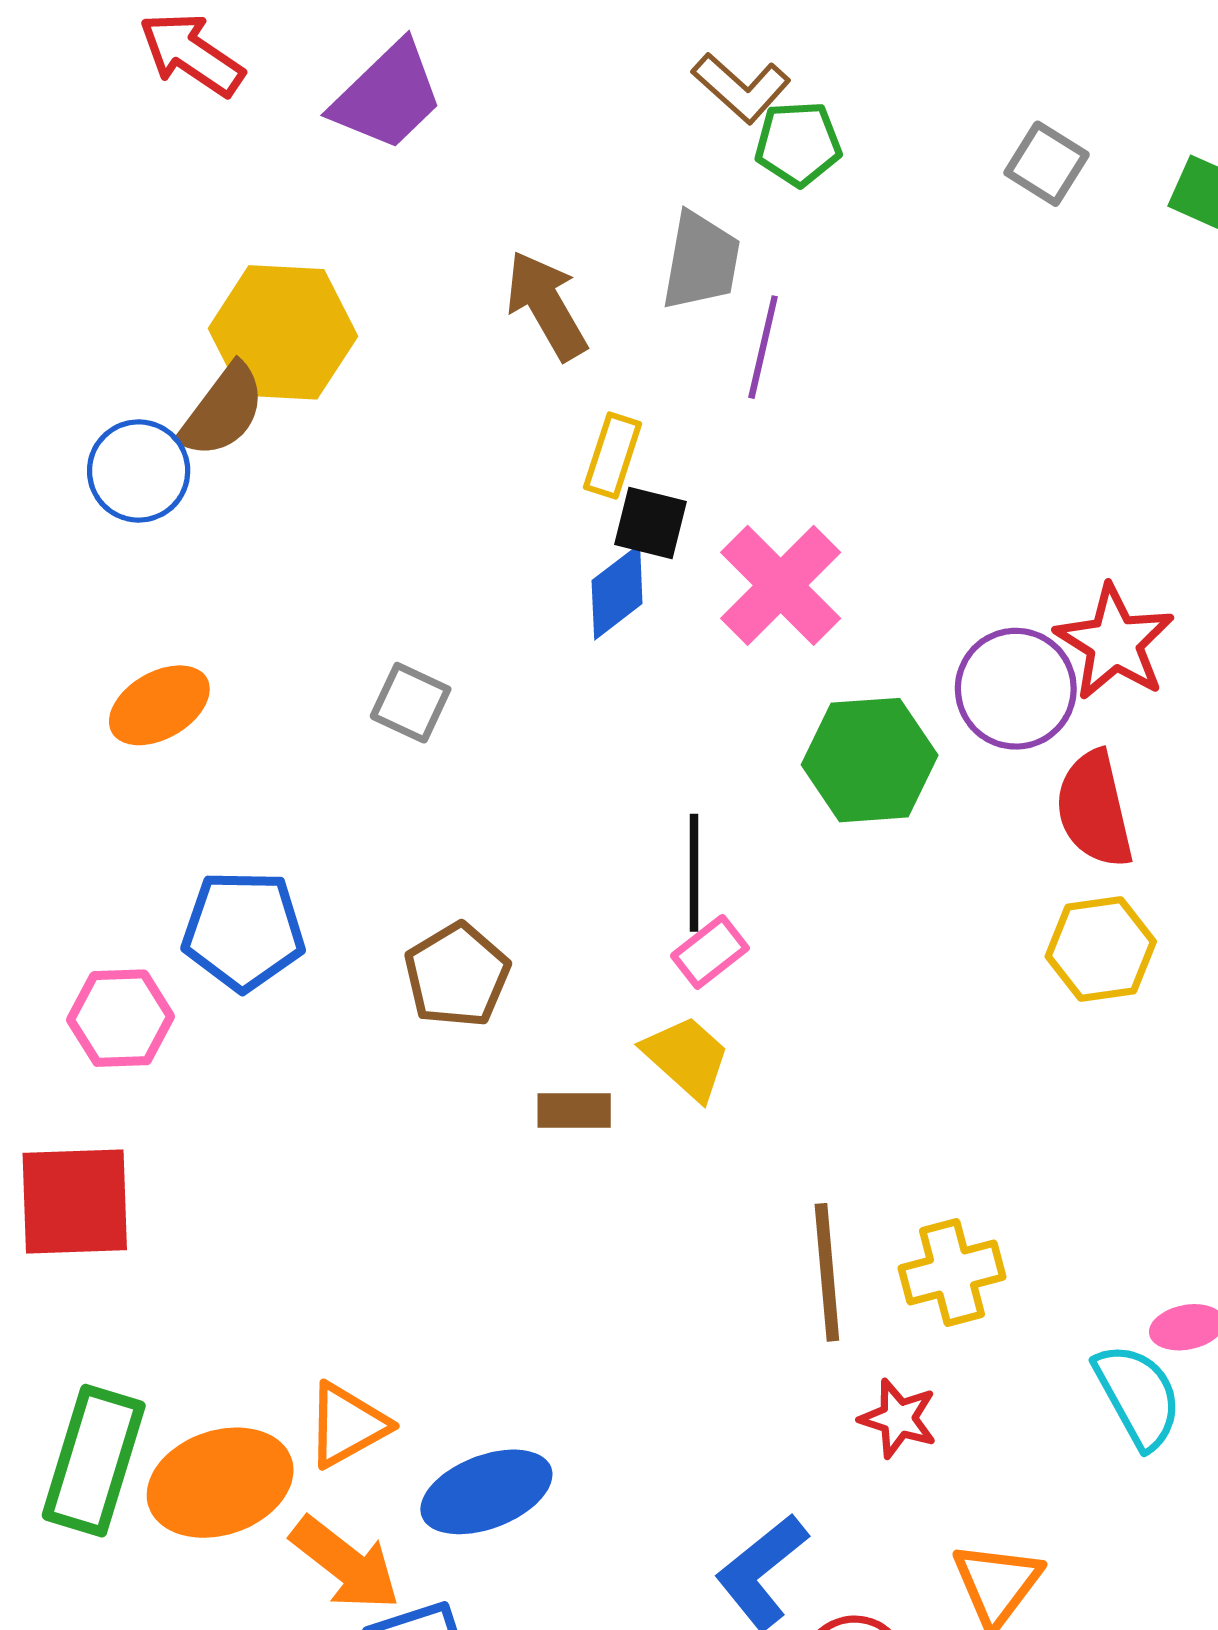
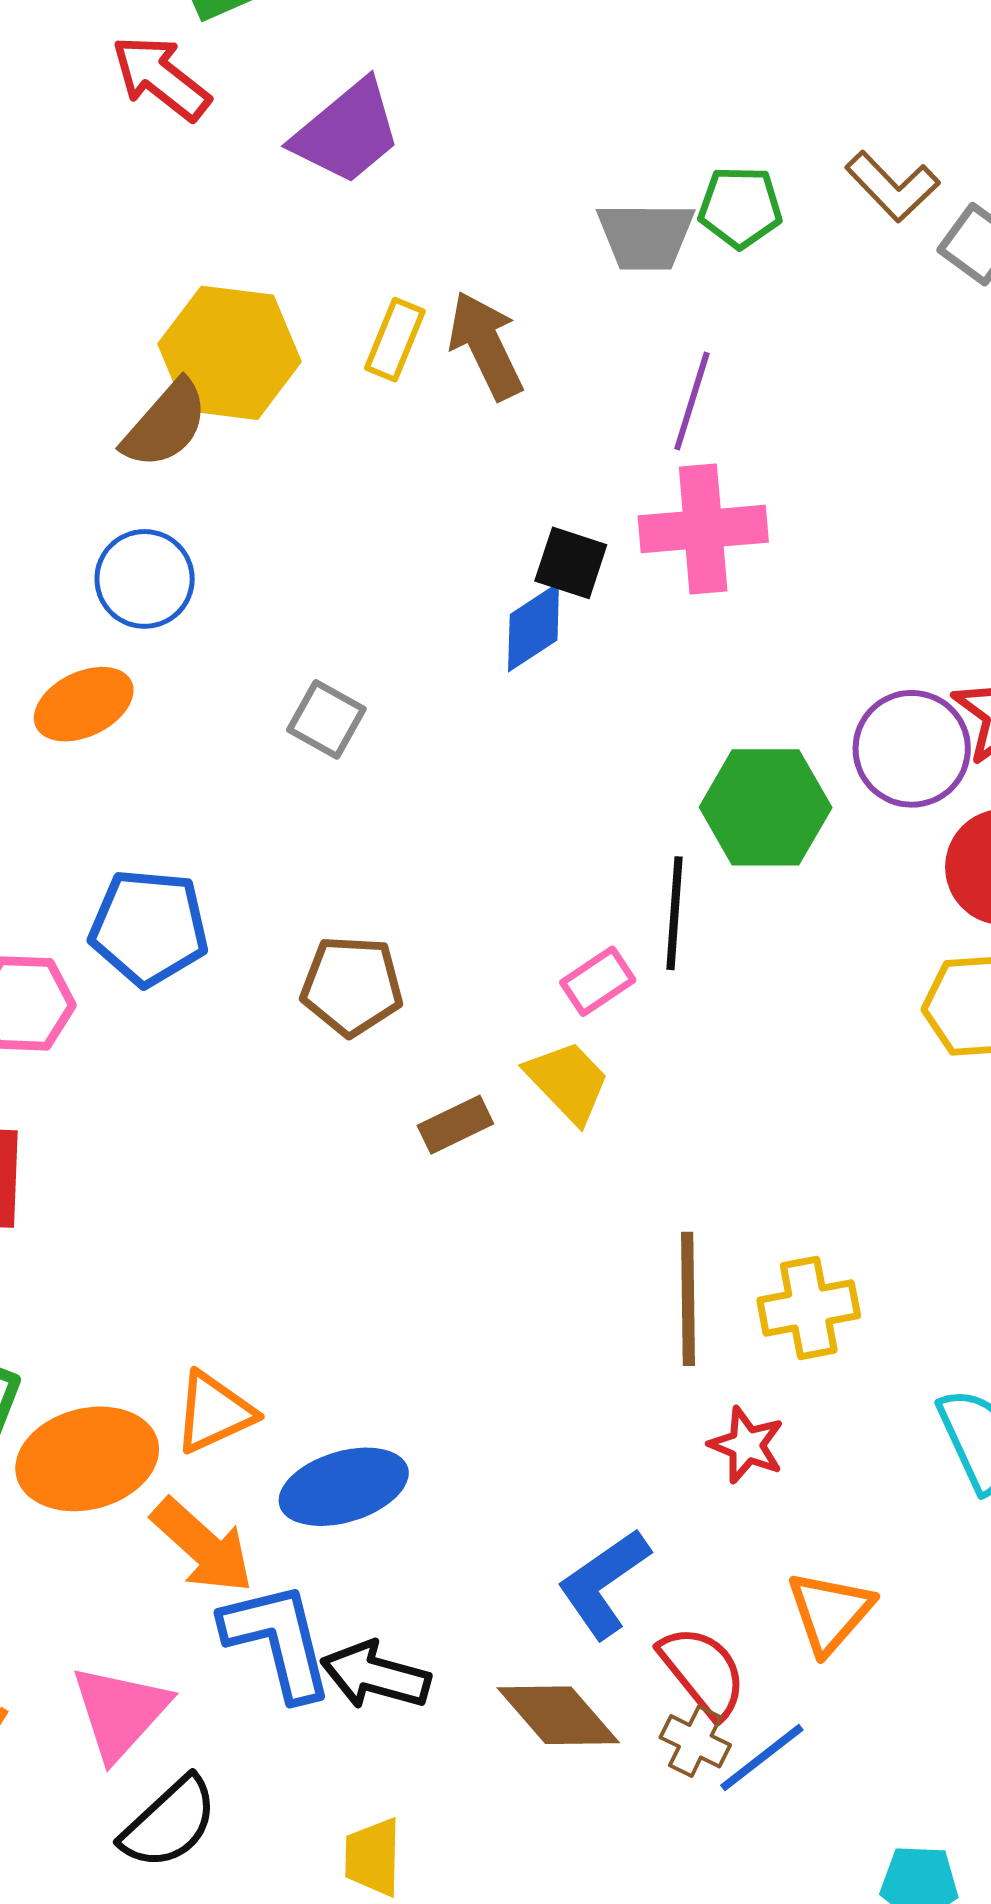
brown L-shape: (741, 88) -> (892, 186), moved
gray trapezoid: (701, 261) -> (646, 236), moved, turned 76
yellow rectangle: (613, 455) -> (395, 340), moved
blue circle: (139, 471) -> (145, 579), moved
pink cross: (781, 585) -> (703, 529), moved, turned 36
black line: (694, 873) -> (675, 913), moved
brown pentagon: (457, 975) -> (352, 986), turned 30
brown rectangle: (574, 1110) -> (455, 1125), turned -30

